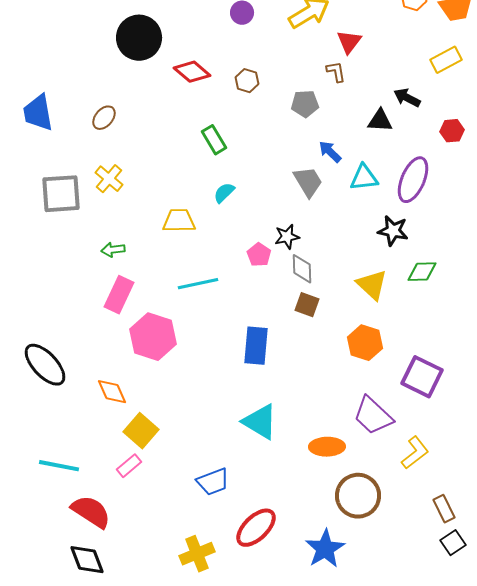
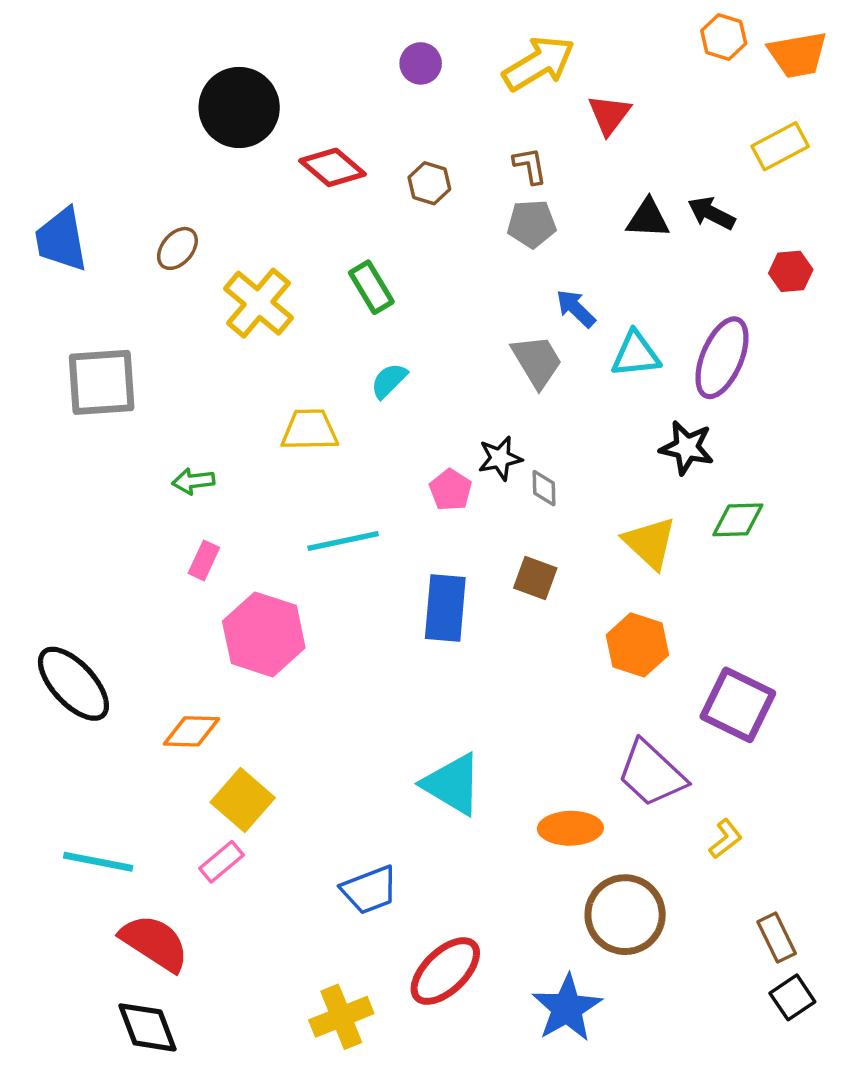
brown L-shape: (336, 72) -> (530, 166), moved
black triangle: (380, 121) -> (648, 219), moved
yellow cross: (109, 179) -> (258, 303), moved, size x1.4
gray diamond: (302, 269) -> (544, 488), moved, size x0.7
pink rectangle: (119, 295) -> (204, 560), size x0.6
blue rectangle: (256, 346) -> (445, 608), moved
orange diamond: (112, 392) -> (192, 731), turned -64
yellow L-shape: (415, 453) -> (726, 839), size x0.7

